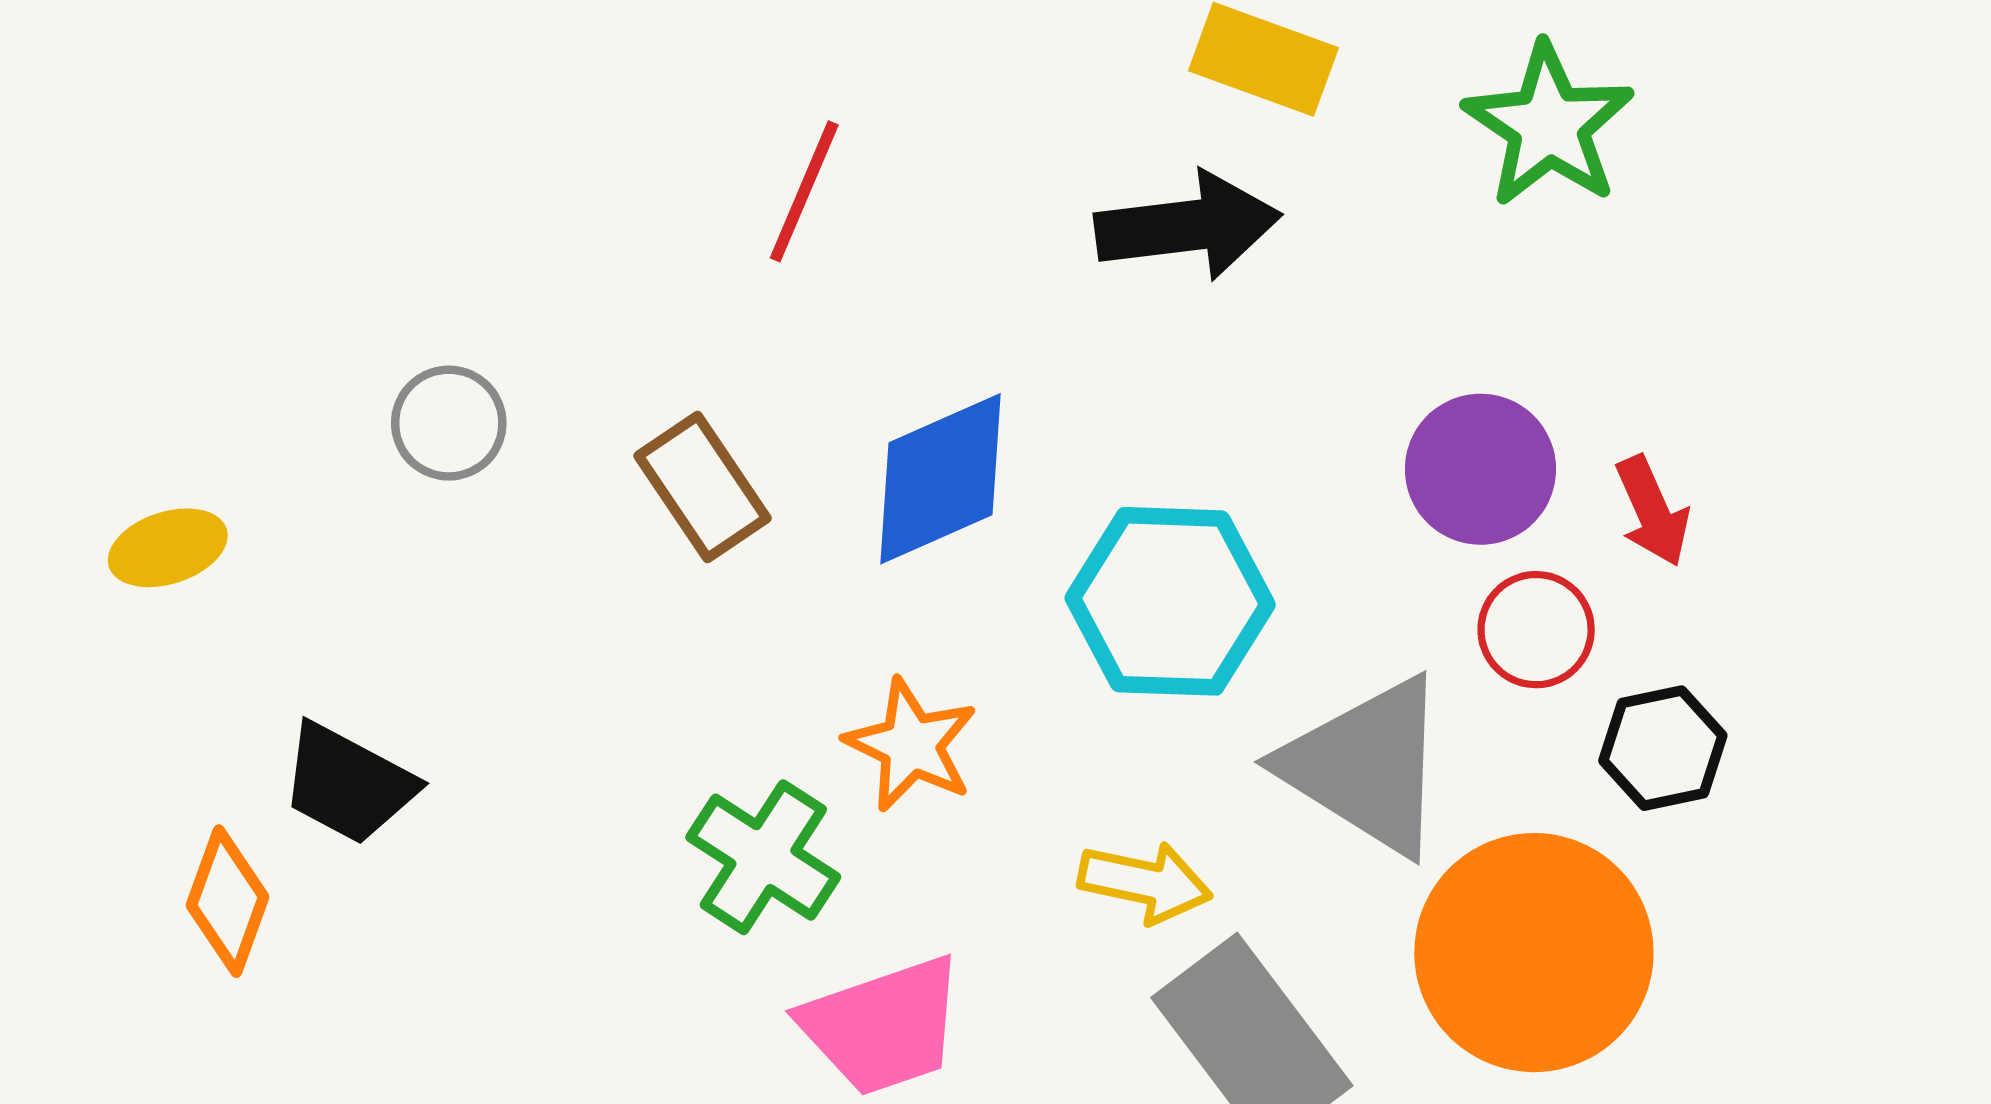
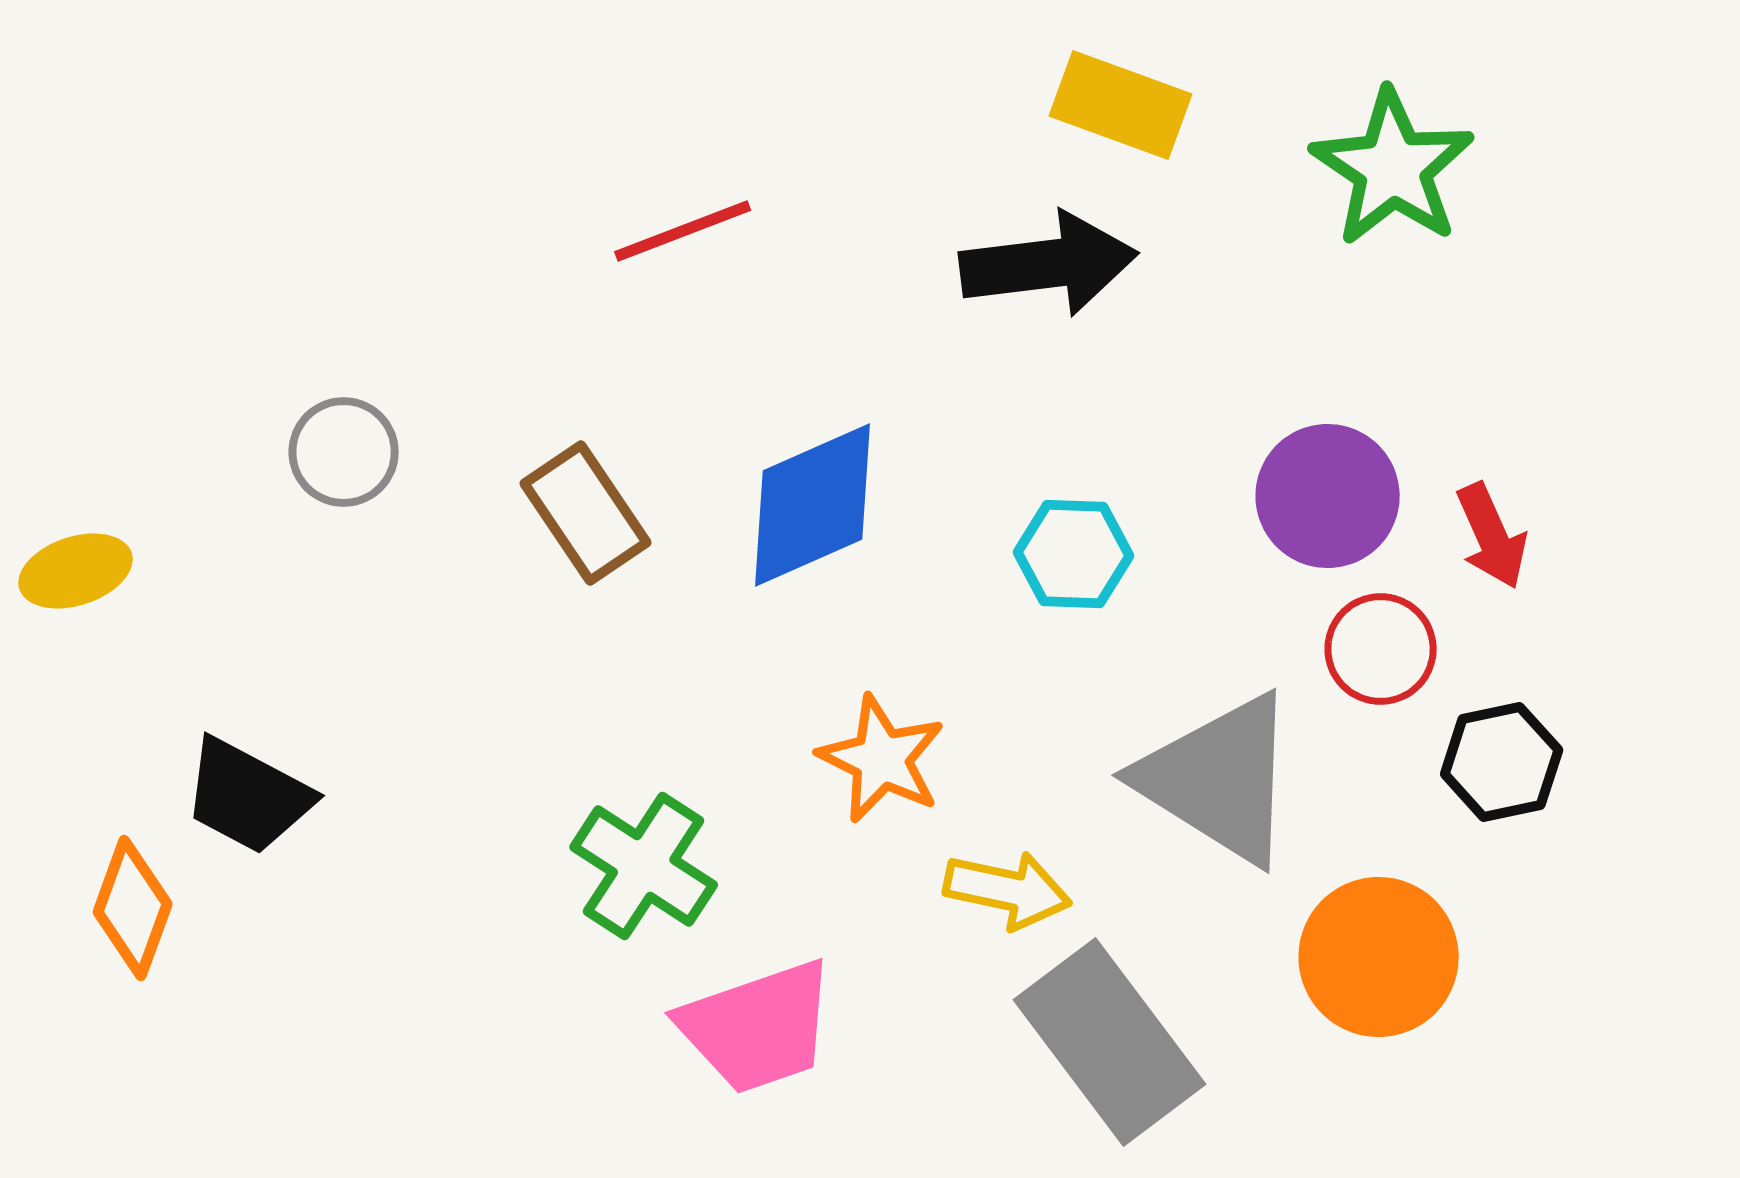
red line: (804, 191) -> (683, 231), turned 46
cyan hexagon: (1170, 601) -> (1074, 554), moved, size x0.6
orange star: (911, 745) -> (882, 759), moved
orange circle: (1534, 953) -> (1379, 957), size x0.7

